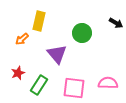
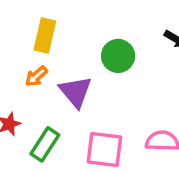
orange arrow: (22, 39) -> (36, 76), moved

